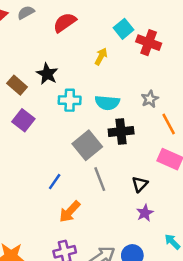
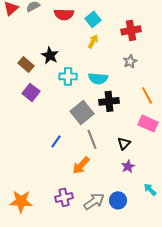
red semicircle: (65, 23) -> (64, 14), turned -144
cyan square: (124, 29) -> (93, 19), moved
red cross: (149, 43) -> (131, 30), turned -30
gray star: (150, 99) -> (130, 61), moved
orange arrow: (70, 212) -> (81, 165), moved

